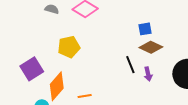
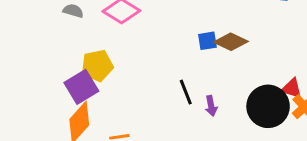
brown diamond: (151, 47) -> (231, 42), moved
purple square: (32, 69) -> (81, 87), moved

